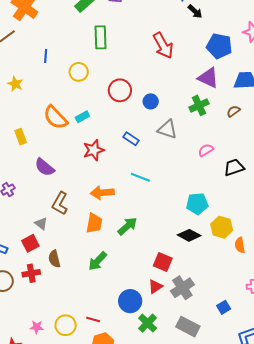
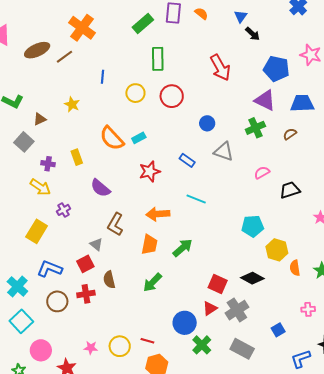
red circle: (120, 90) -> (172, 96), moved
black diamond: (189, 235) -> (252, 278), moved

